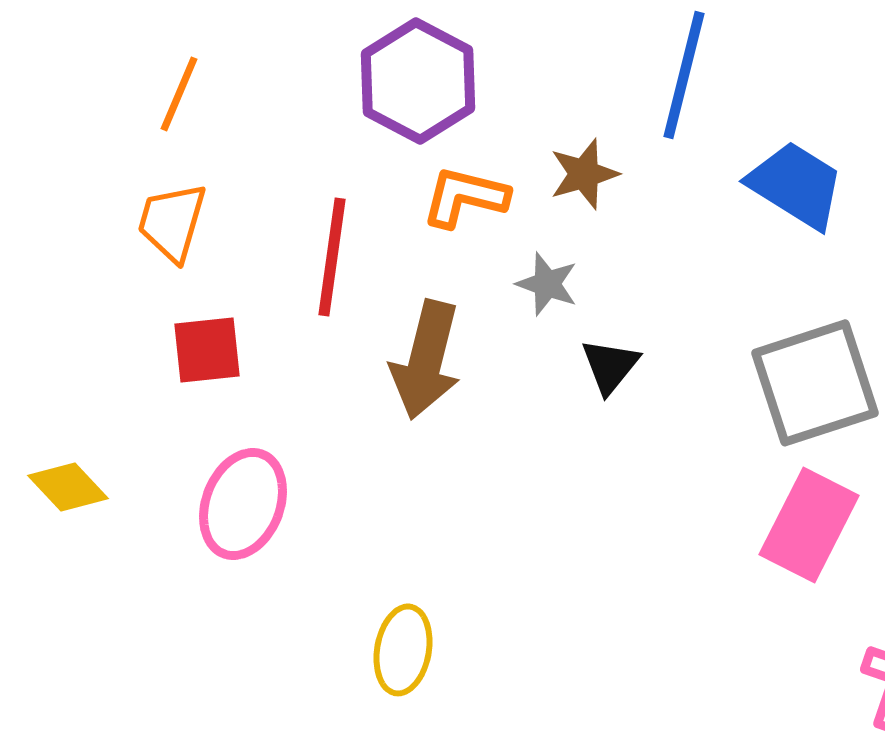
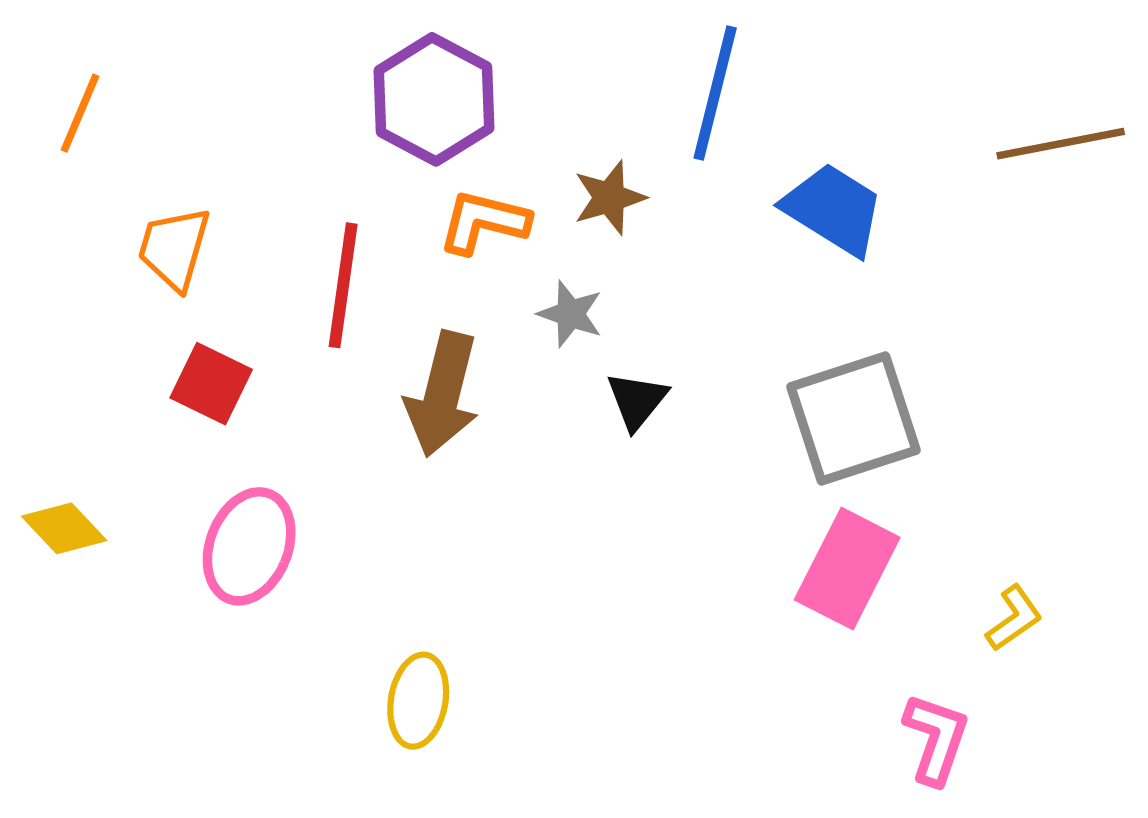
orange line: (179, 94) -> (80, 113), moved
red square: (207, 350) -> (211, 384), turned 32

